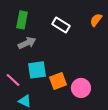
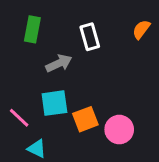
white rectangle: (61, 25) -> (90, 37), turned 42
gray arrow: (27, 43) -> (59, 63), moved

